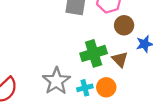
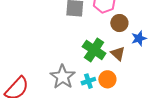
green cross: (94, 53) -> (94, 50), turned -35

